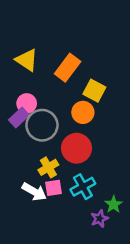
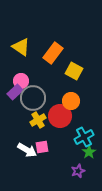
orange circle: (83, 112) -> (71, 101), moved
yellow cross: (48, 167) -> (38, 120), moved
cyan cross: (83, 187) -> (84, 137), moved
green star: (114, 204) -> (89, 152), moved

